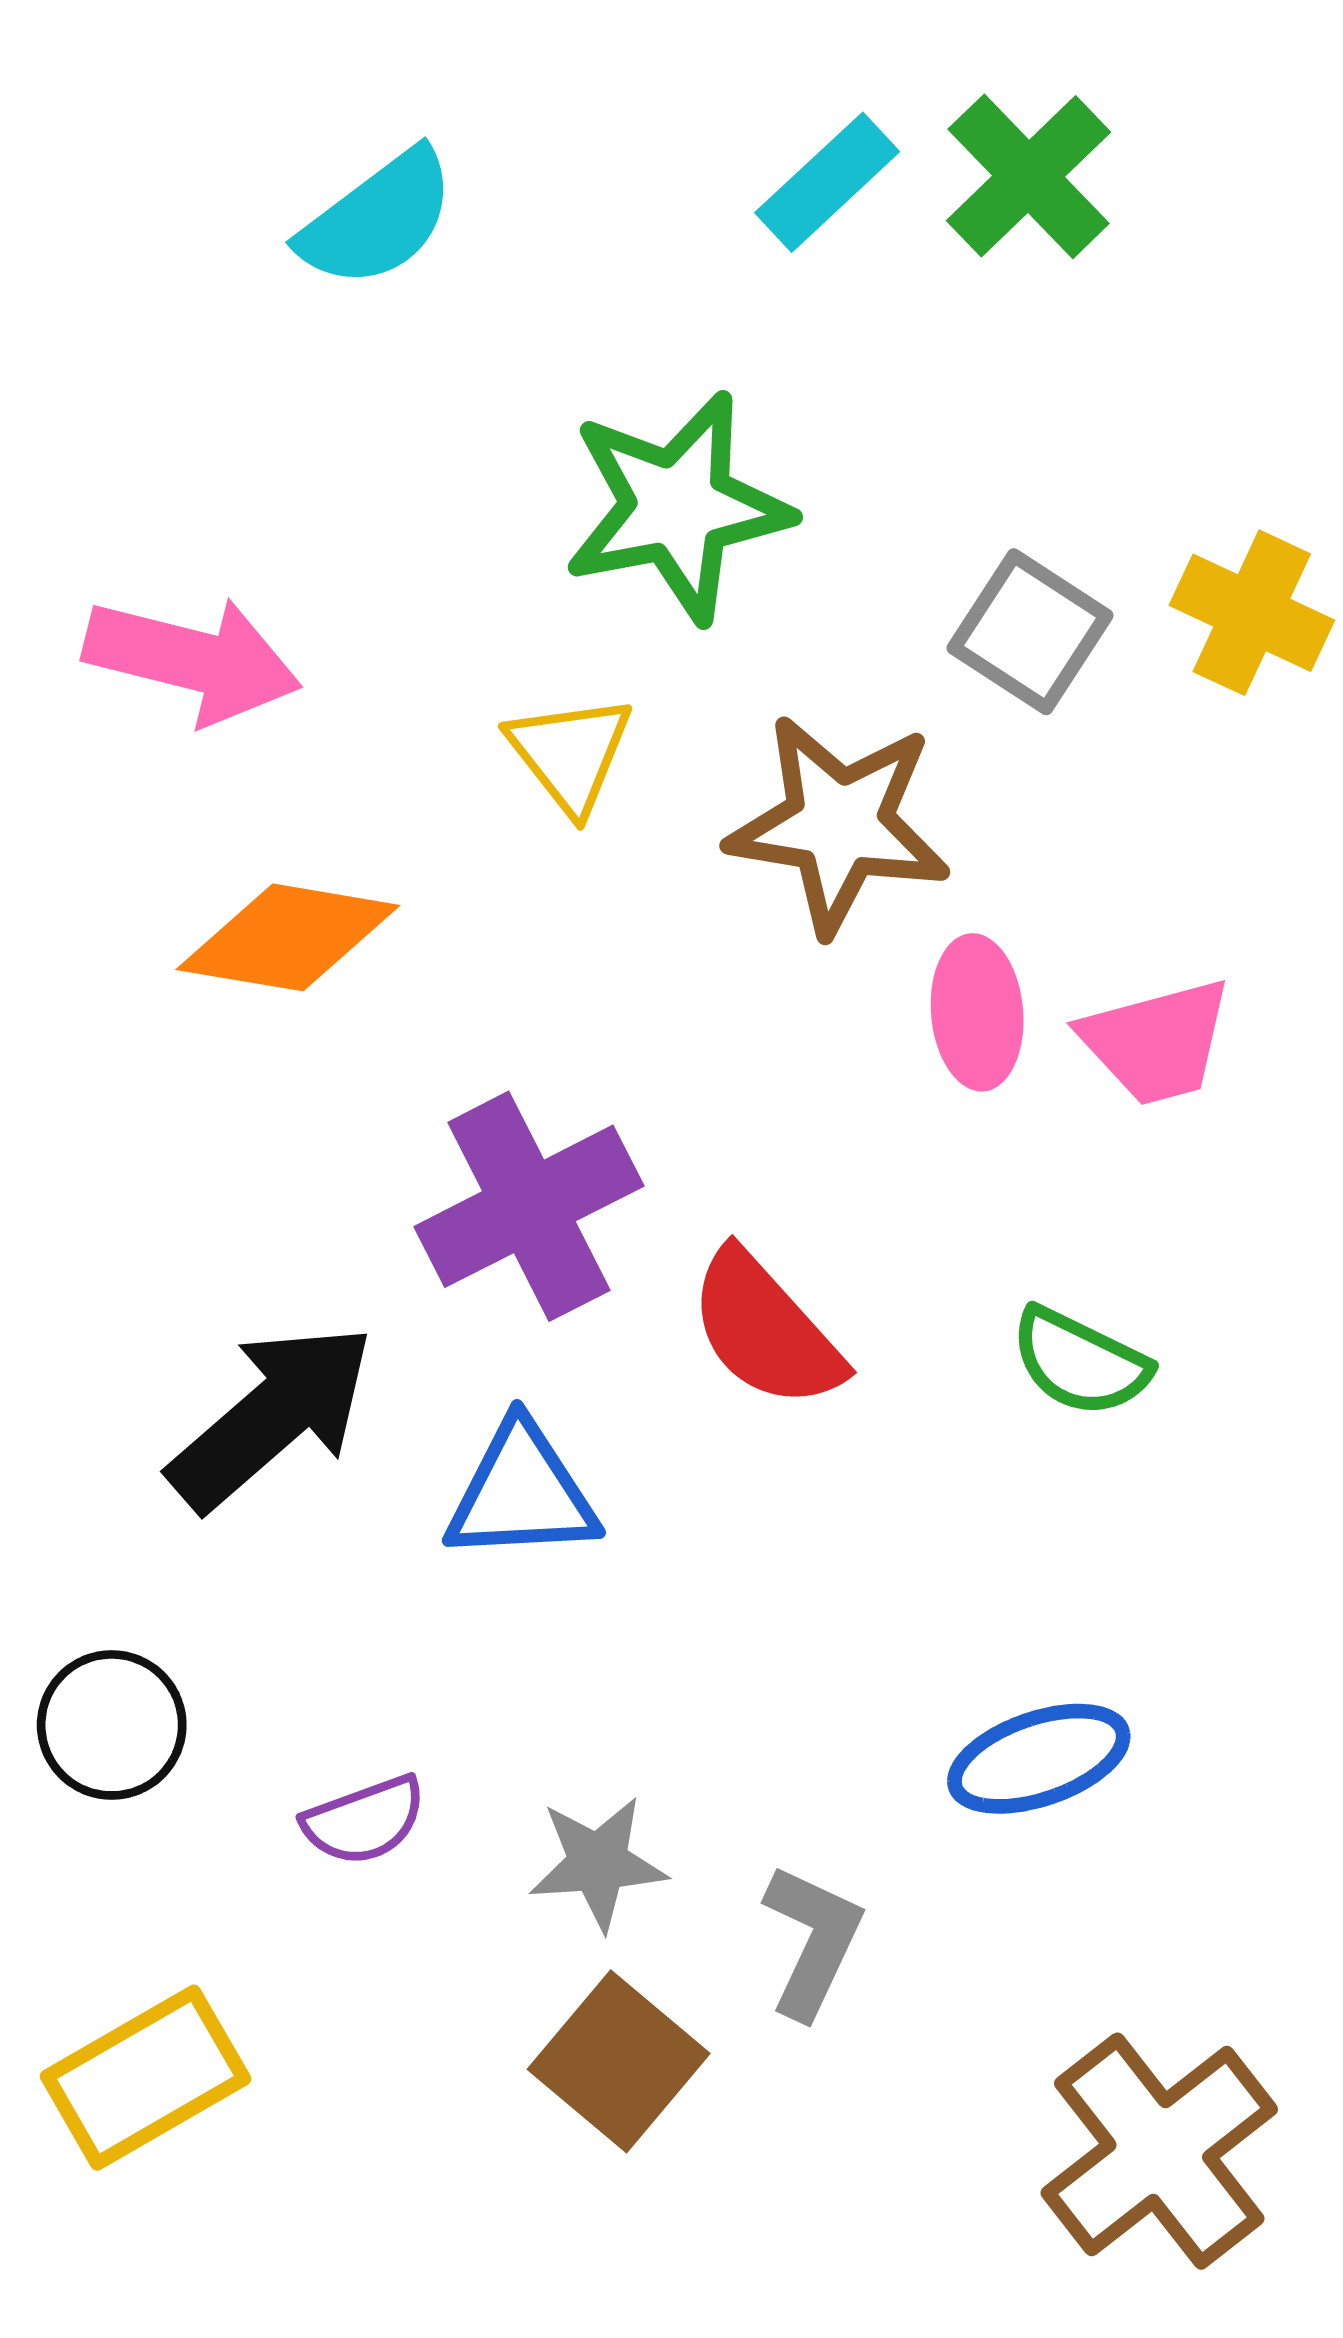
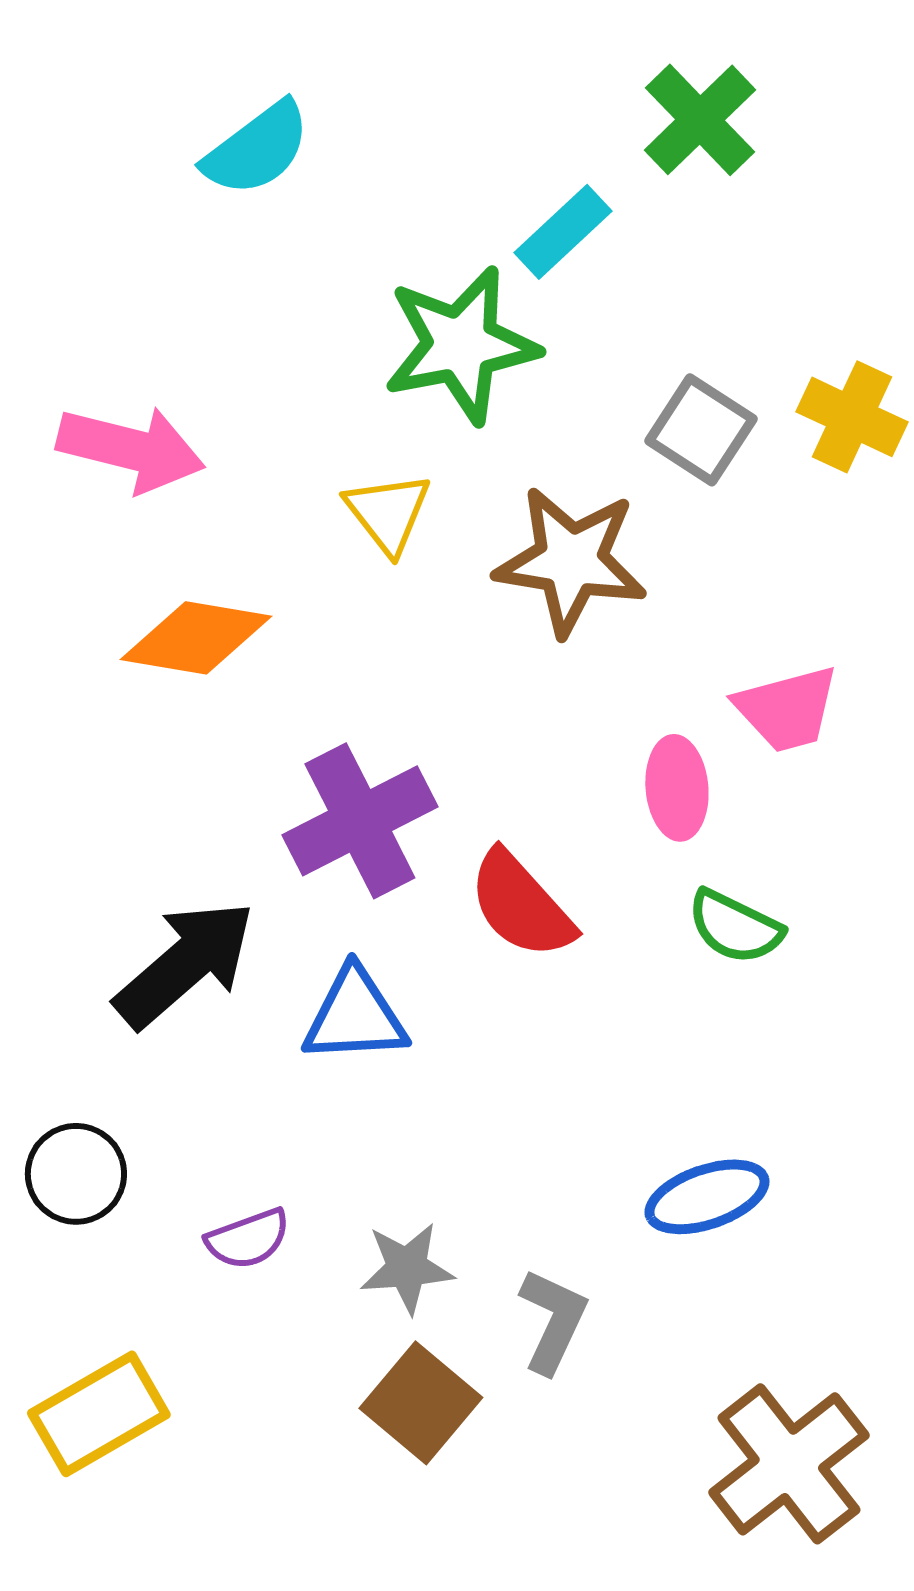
cyan rectangle: (827, 182) -> (563, 232), moved
pink ellipse: (977, 1012) -> (677, 788), moved

